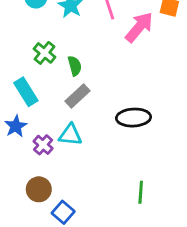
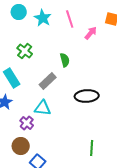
pink arrow: (139, 27) -> (91, 33), size x0.6
green semicircle: (75, 66) -> (65, 60), moved
purple cross: (43, 145) -> (27, 123), moved

